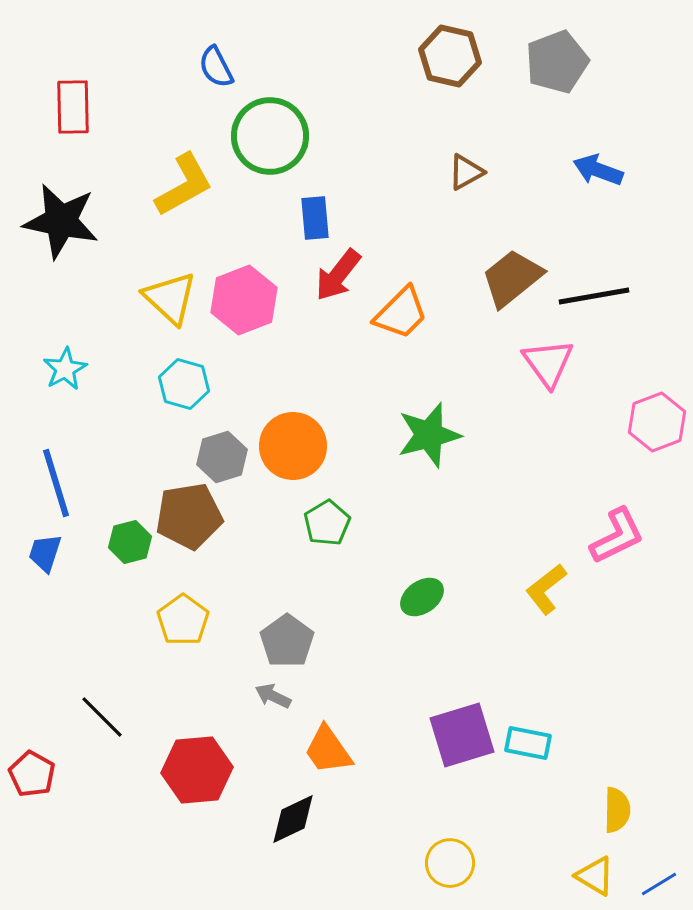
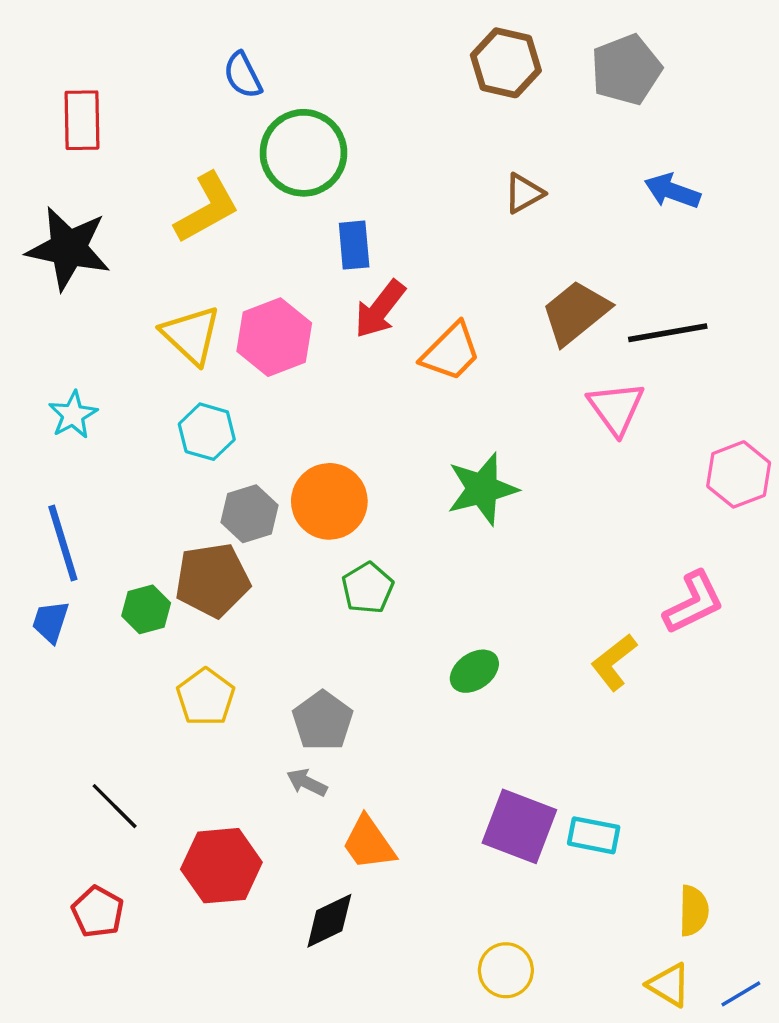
purple square: (462, 735) -> (519, 826), turned 38
red pentagon: (32, 774) -> (98, 912), moved

